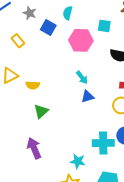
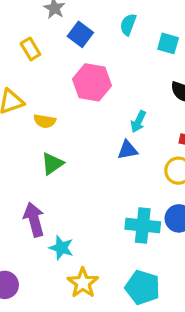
cyan semicircle: (68, 13) -> (128, 24), moved
pink hexagon: (81, 40) -> (92, 82), moved
cyan arrow: (82, 77) -> (138, 121), moved, turned 56
cyan star: (78, 161) -> (61, 248), moved

